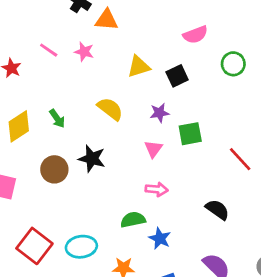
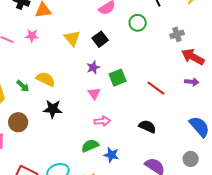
yellow triangle: (139, 67) -> (72, 38), turned -42
yellow semicircle: (110, 109) -> (46, 79), moved
brown circle: (54, 169) -> (18, 122), moved

